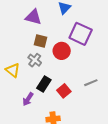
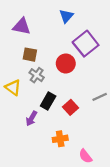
purple triangle: (33, 17) -> (22, 26), moved
purple square: (81, 34) -> (86, 44), turned 30
brown square: (41, 41) -> (30, 55), moved

